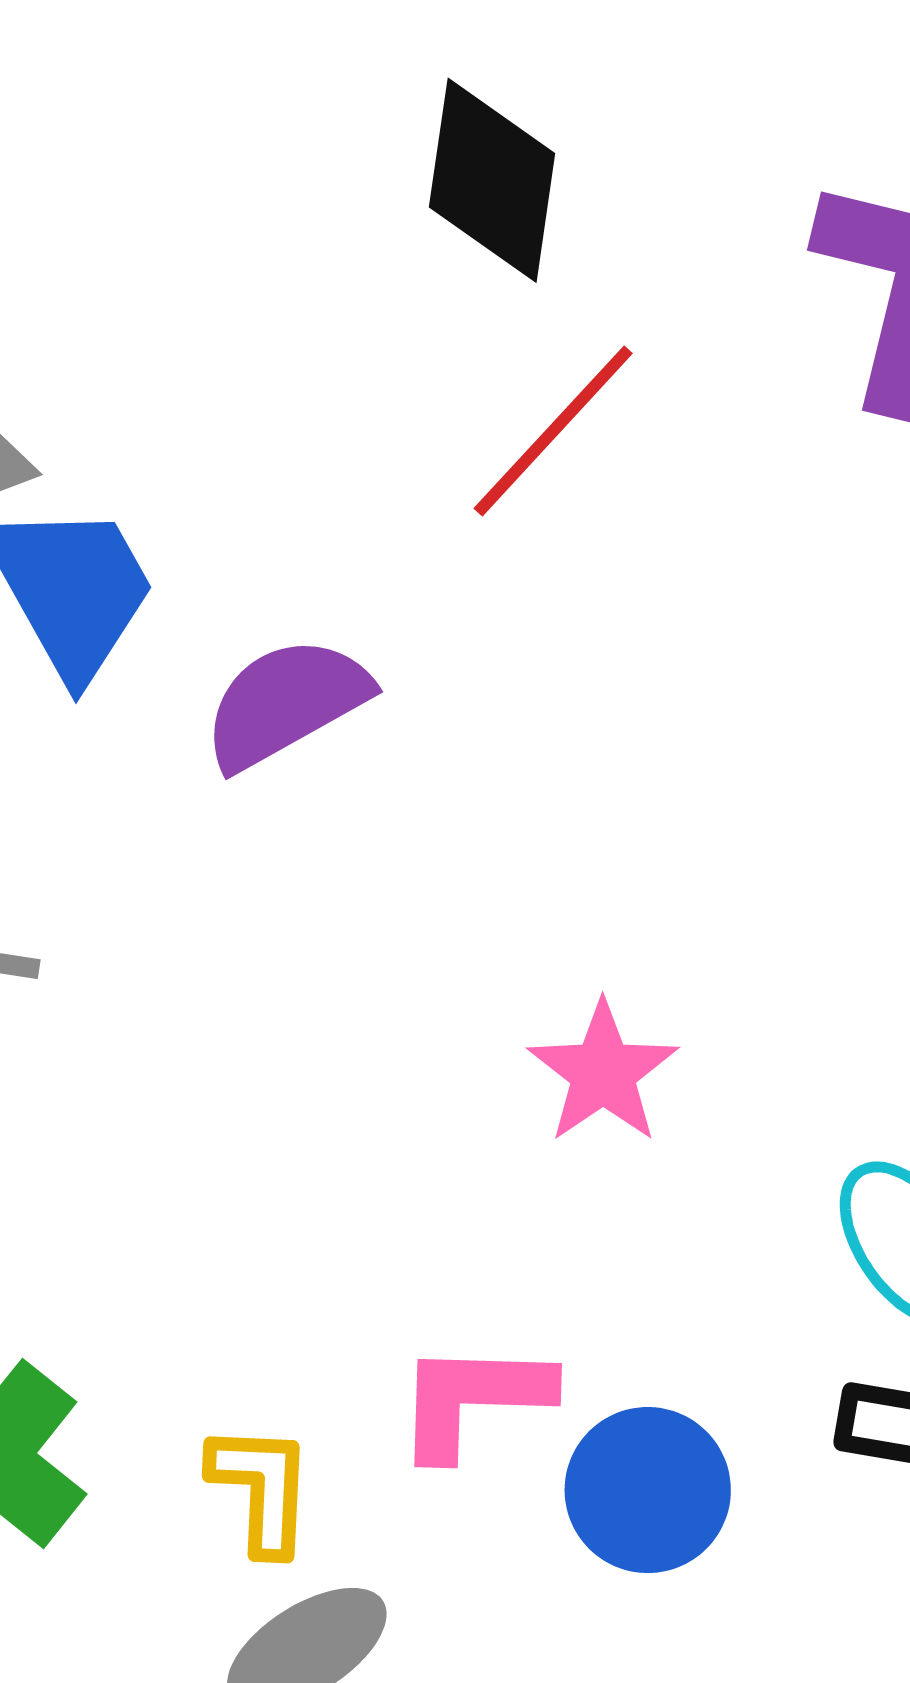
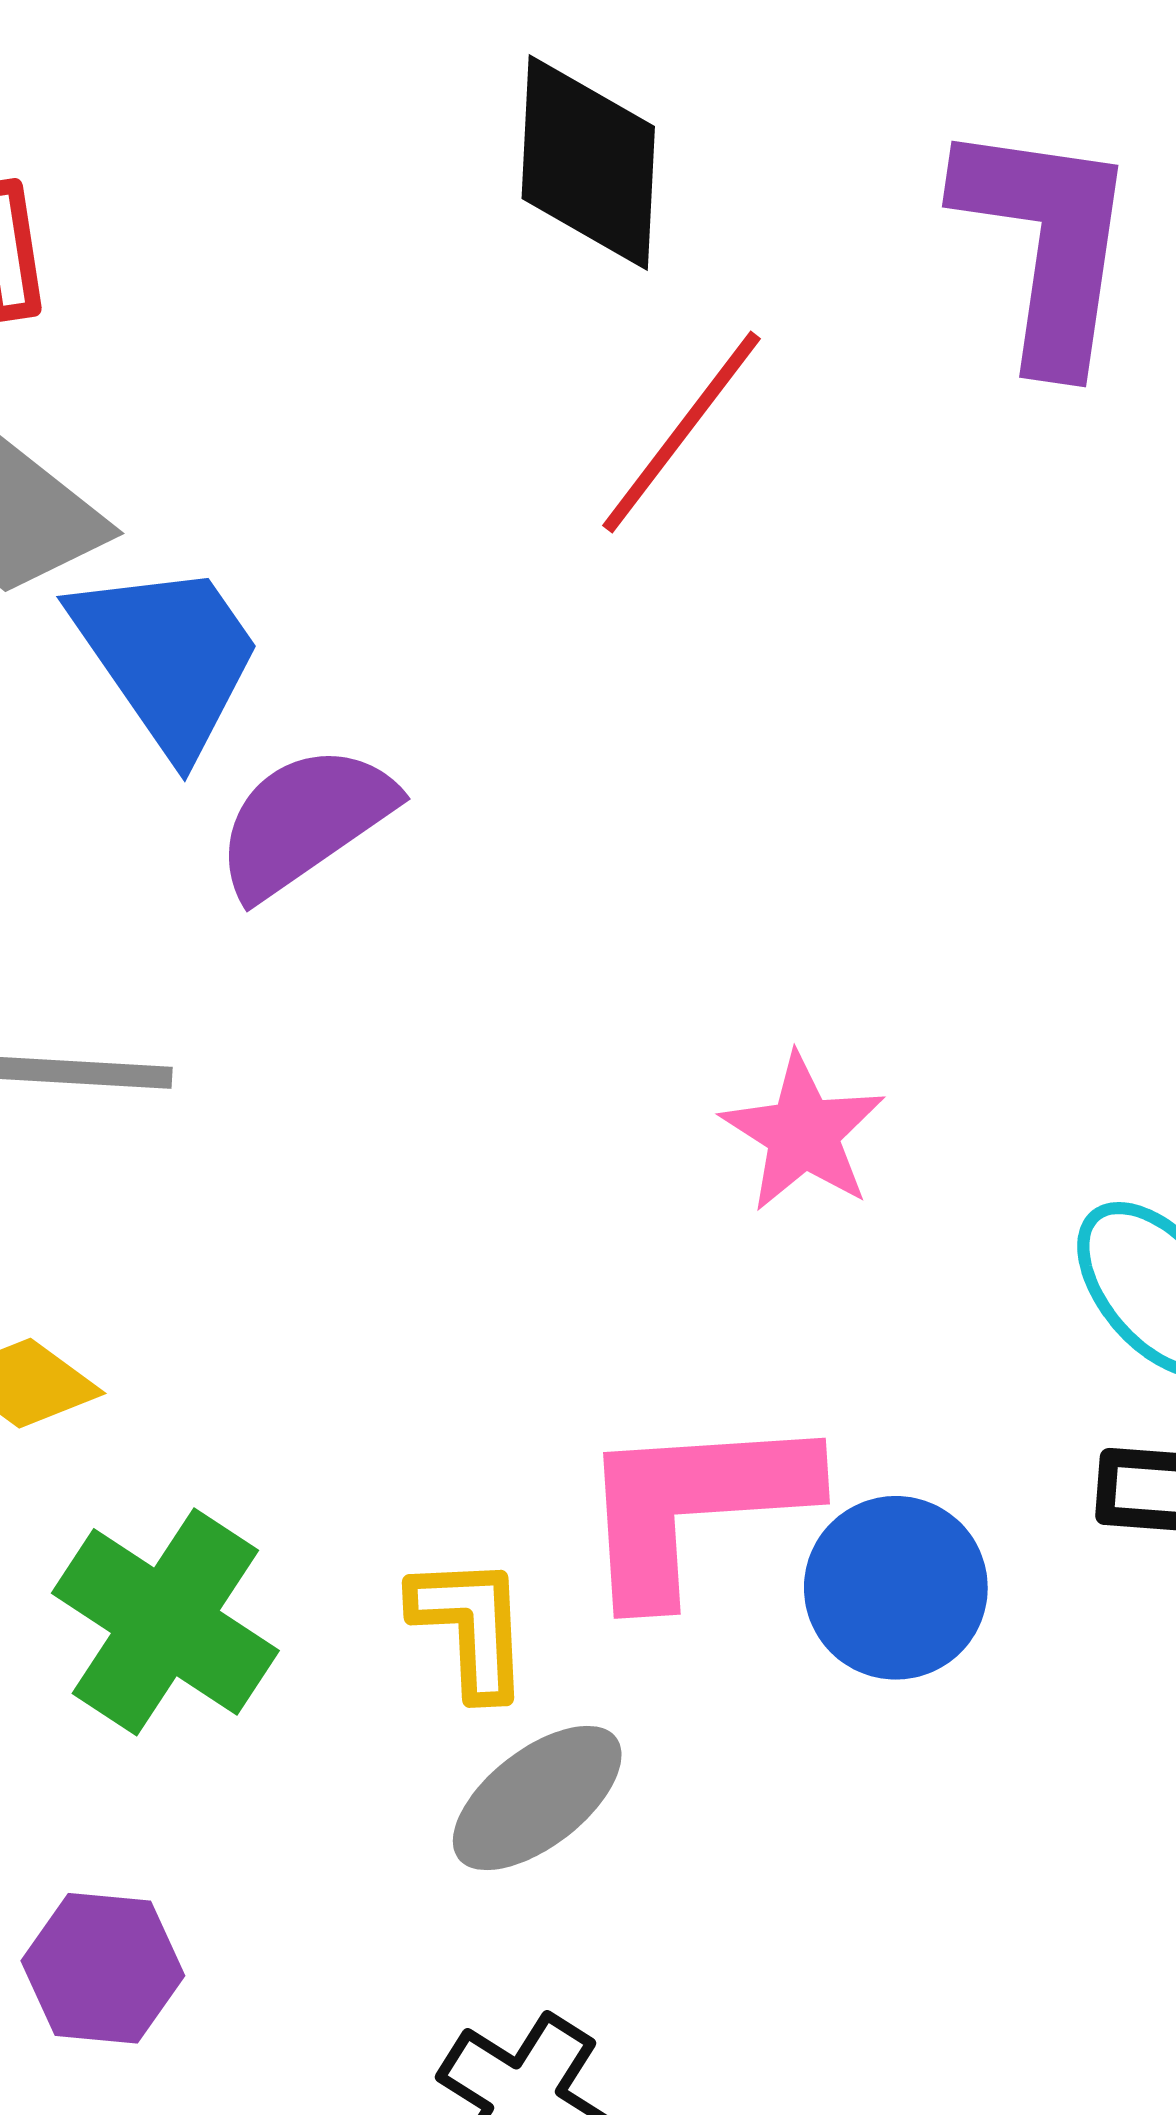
purple semicircle: (286, 703) -> (305, 821), moved
pink L-shape: (473, 1399) -> (694, 1506), size x1.4

